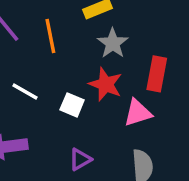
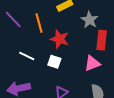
gray star: (113, 43) -> (90, 20), moved
red star: (106, 84) -> (60, 39), moved

